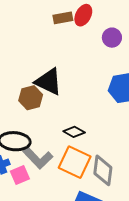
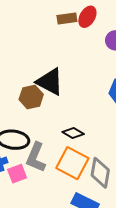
gray L-shape: (38, 158) -> (36, 157), turned 64

